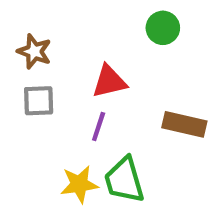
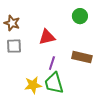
green circle: (163, 28) -> (80, 16), moved
purple line: (99, 126) -> (52, 63), moved

